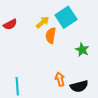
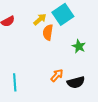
orange arrow: (60, 79) -> (57, 75), turned 56

